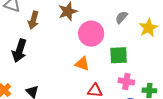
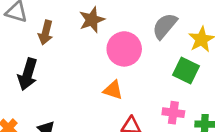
gray semicircle: (121, 17) -> (165, 26), size x1.5
green square: (119, 55) -> (186, 70), moved, turned 30

